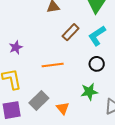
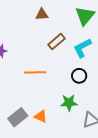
gray rectangle: (39, 100) -> (18, 117), moved
orange triangle: (63, 108) -> (41, 116), turned -32

